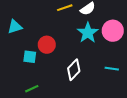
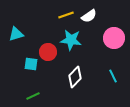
cyan star: (88, 33) -> (71, 40), moved, turned -30
cyan line: (112, 69) -> (113, 76), turned 56

